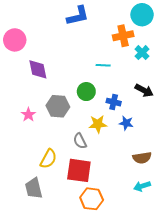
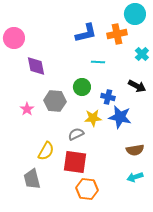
blue L-shape: (78, 16) -> (86, 33), moved
cyan cross: (142, 53) -> (142, 54), moved
blue star: (126, 123) -> (120, 117), size x1.6
gray semicircle: (80, 141) -> (76, 134), turned 91

